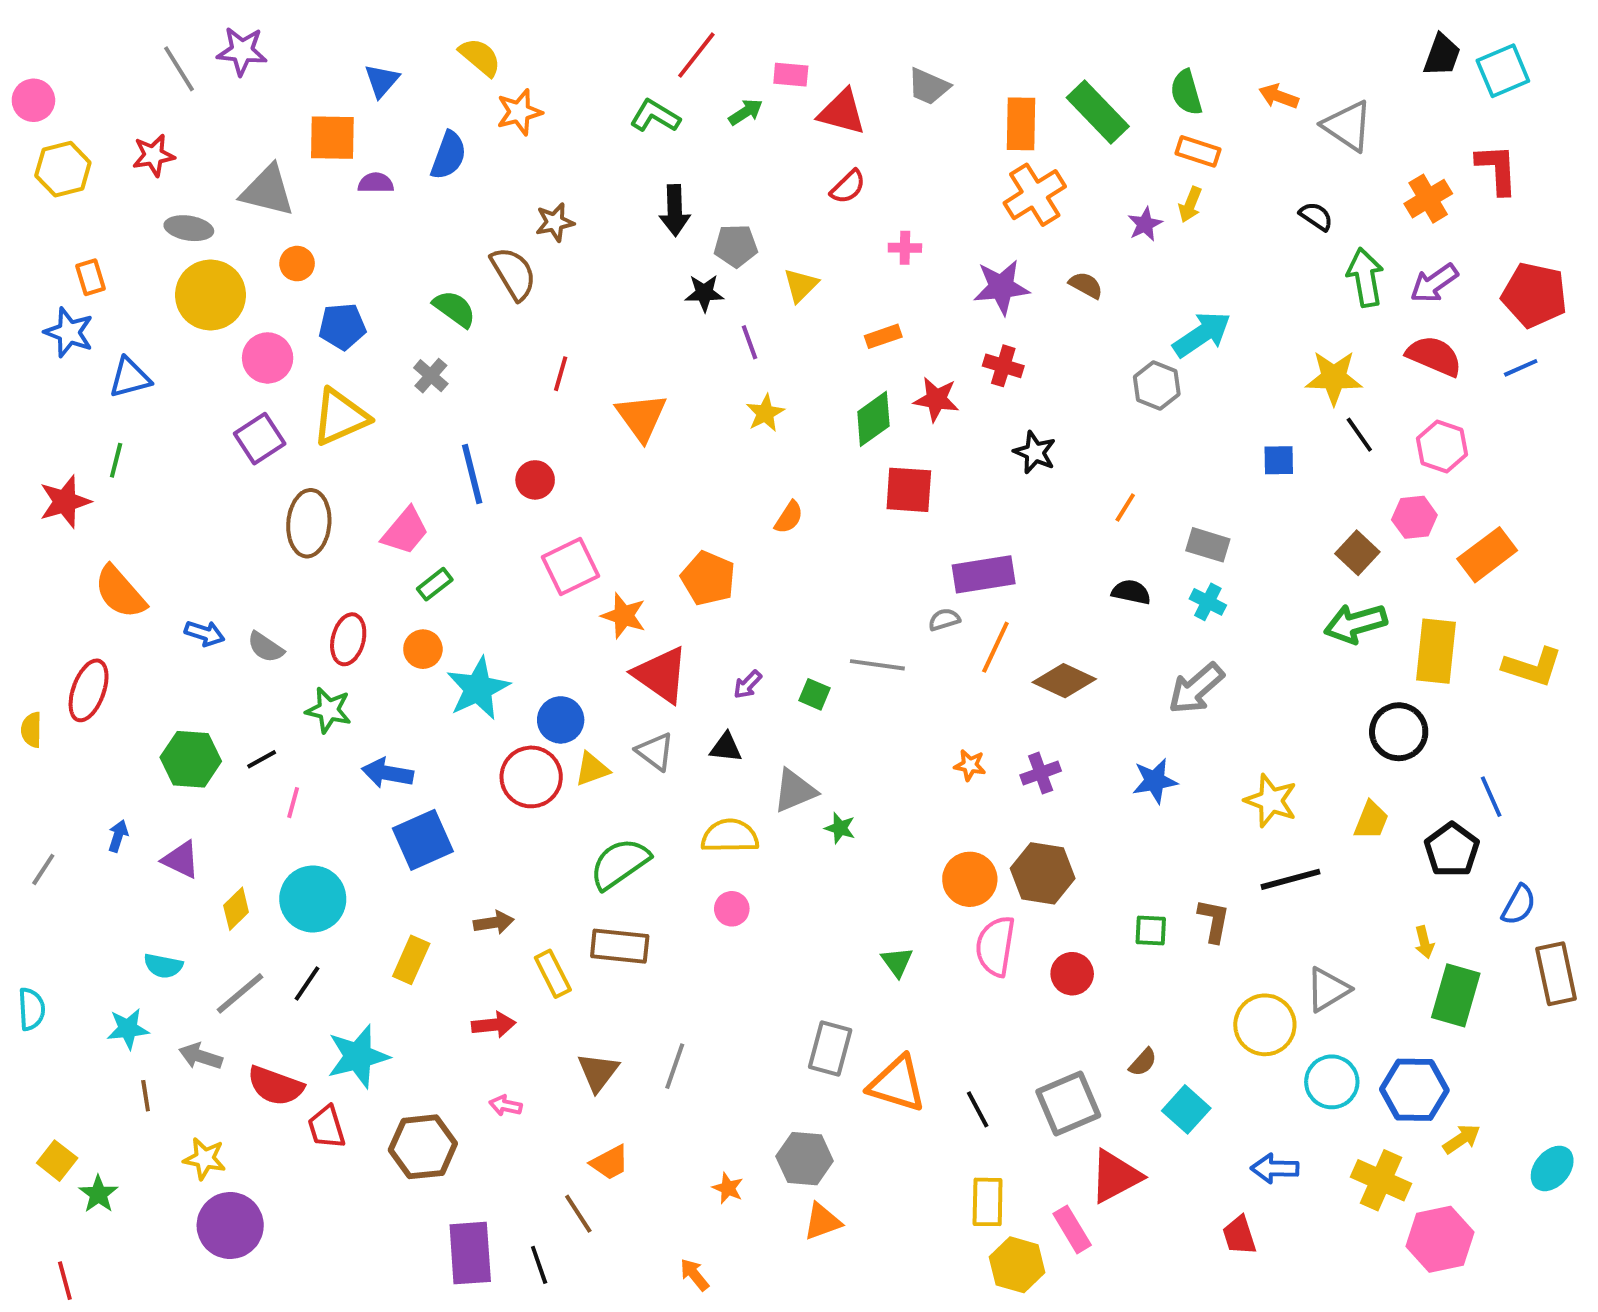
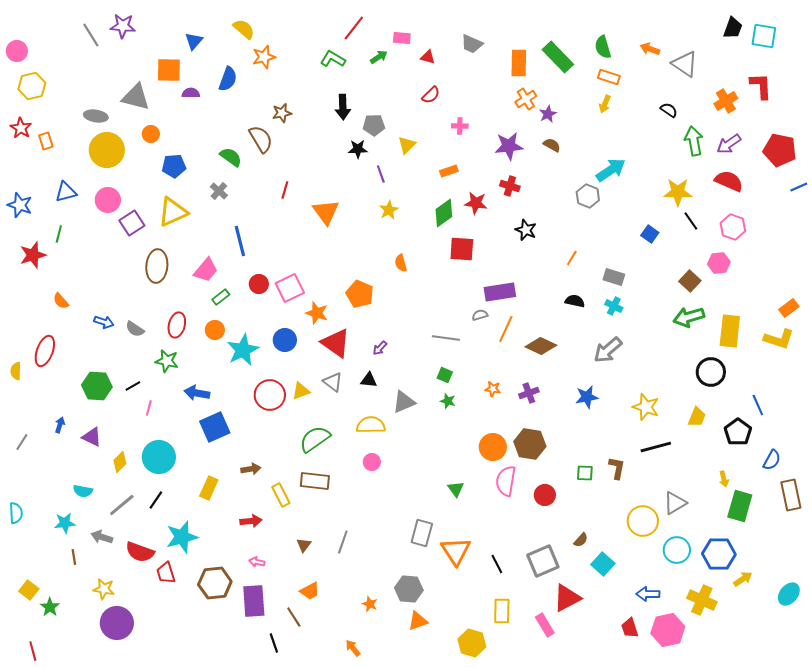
cyan square: (1503, 71) -> (764, 36), turned 32
red triangle: (842, 112) -> (428, 57), size x0.6
red star: (153, 155) -> (21, 128), moved, turned -30
orange cross: (1035, 195) -> (526, 99), size x0.7
purple star: (1145, 224) -> (548, 114), moved
blue star: (69, 332) -> (20, 205), moved
pink circle: (268, 358) -> (108, 200), moved
blue line: (1521, 368) -> (799, 187), moved
blue square: (1279, 460) -> (650, 234), turned 36
red circle: (535, 480) -> (259, 284), moved
orange semicircle: (789, 517) -> (401, 263), turned 132
orange rectangle: (1487, 555) -> (789, 308), moved, size x0.7
orange semicircle: (120, 592) -> (61, 301), size x0.6
green square: (814, 694) -> (445, 375), moved
blue circle: (561, 720) -> (285, 340), moved
green star: (840, 828) -> (448, 401), moved
brown triangle: (598, 1072) -> (304, 545), size x0.7
orange triangle: (897, 1084) -> (456, 551), turned 40
pink hexagon: (1440, 1239) -> (668, 630), moved
purple rectangle: (470, 1253) -> (254, 601), moved
yellow hexagon: (1017, 1265) -> (472, 643), moved

